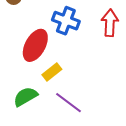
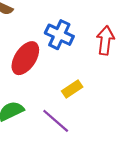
yellow rectangle: (52, 72) -> (72, 89), moved

